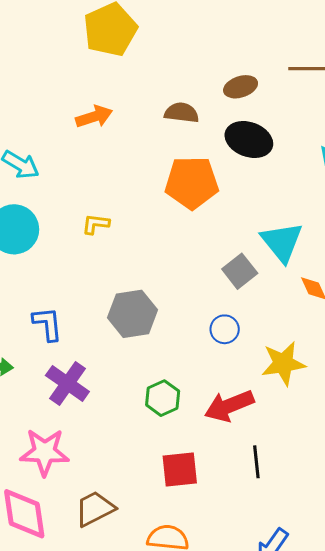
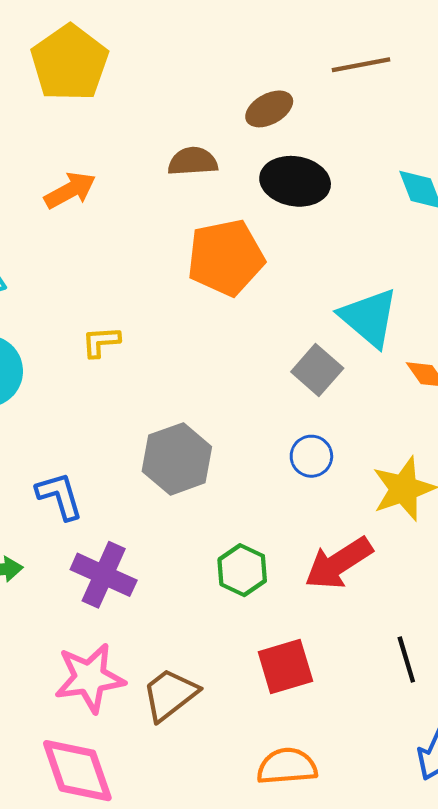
black line: (256, 462) -> (406, 660), moved
brown trapezoid: (95, 509) -> (170, 695), moved

